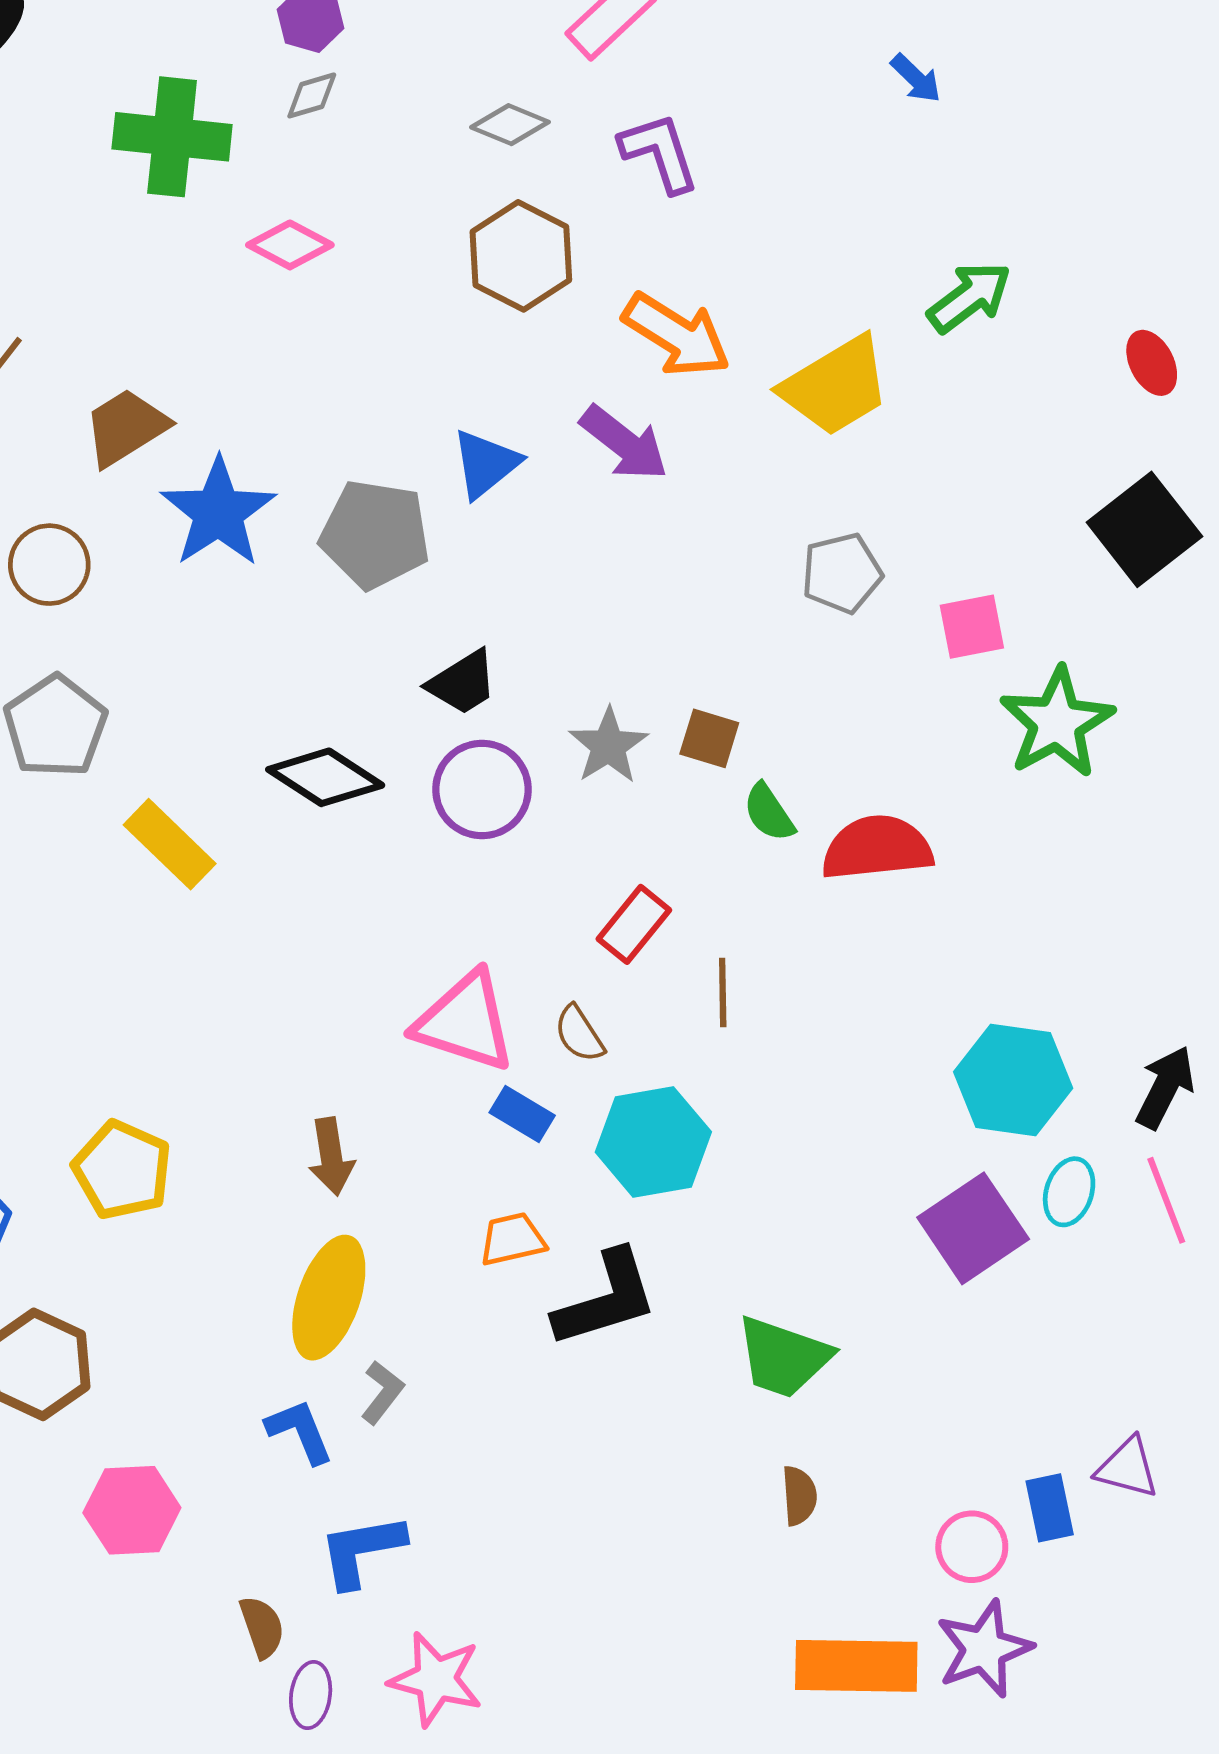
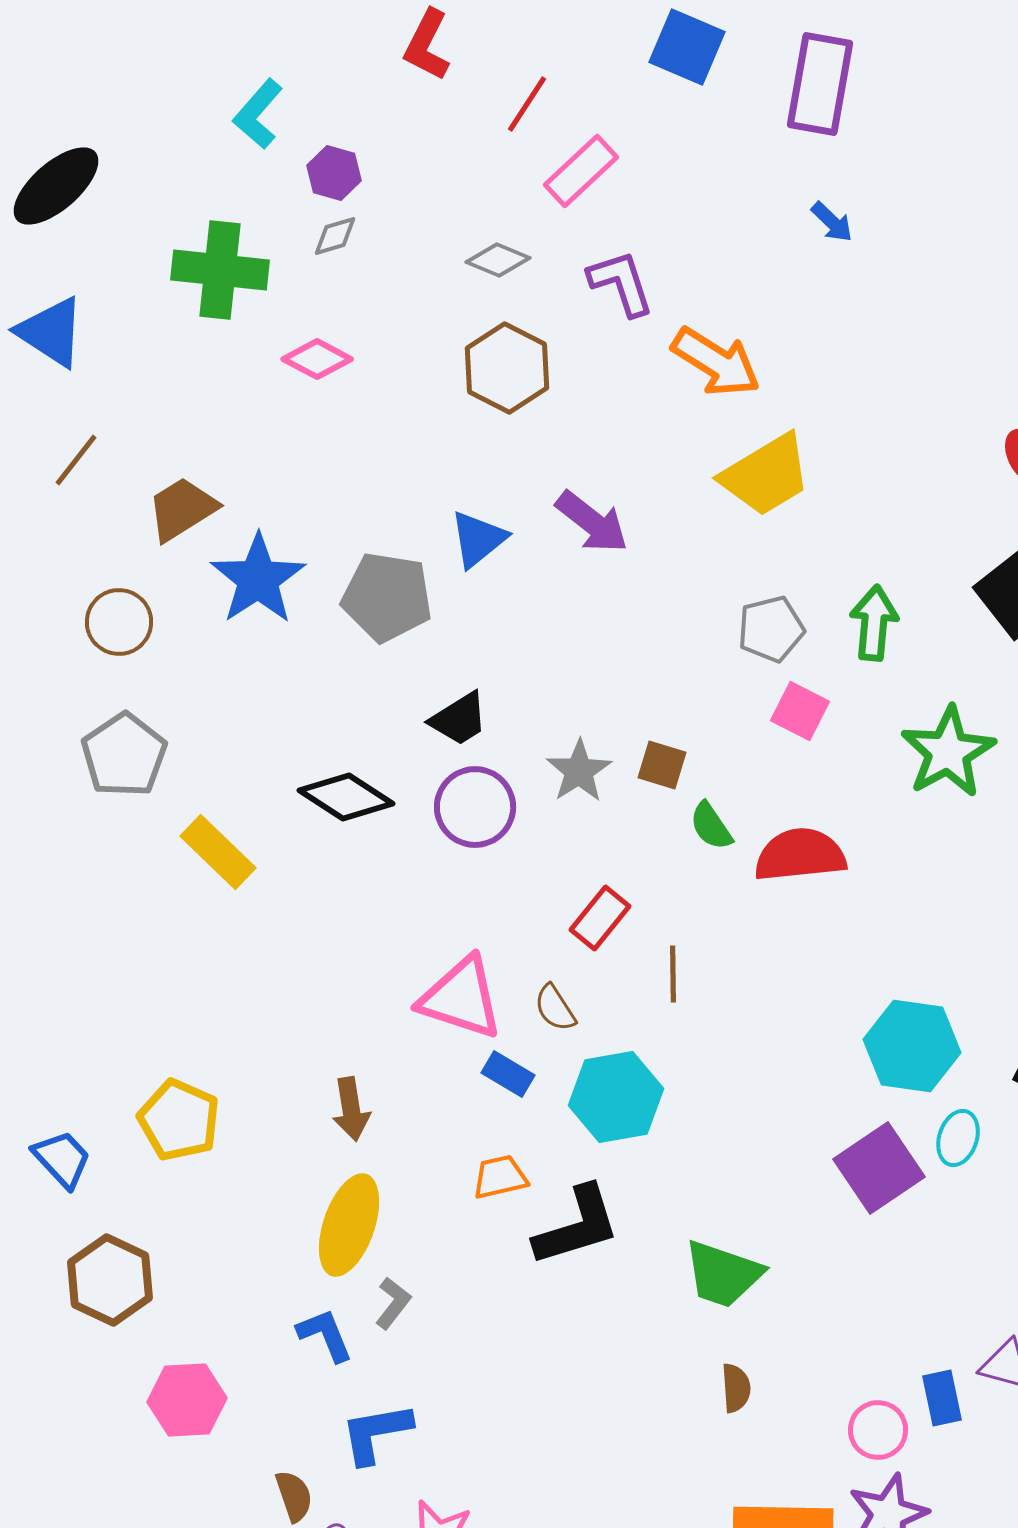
green arrow: (969, 297) -> (874, 623), moved, turned -48
orange arrow: (676, 335) -> (716, 362), moved
pink square: (972, 627) -> (800, 711), moved, turned 38

